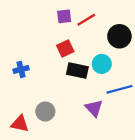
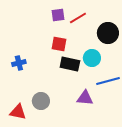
red square: (65, 48) -> (59, 44), turned 35
purple triangle: (94, 108) -> (85, 98), turned -42

